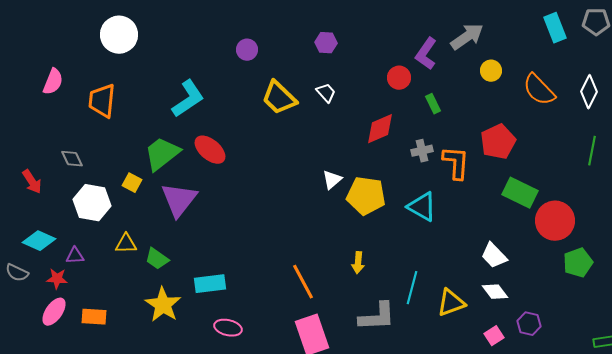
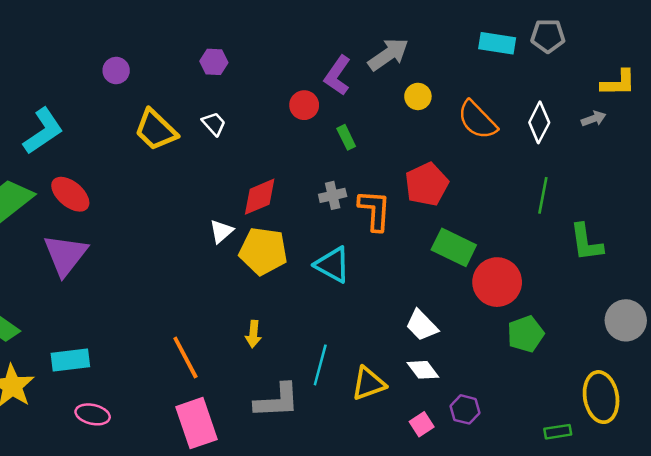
cyan rectangle: (555, 28) -> (497, 43), turned -60
red diamond: (380, 129) -> (260, 197), moved
purple triangle: (179, 200) -> (65, 255), moved

